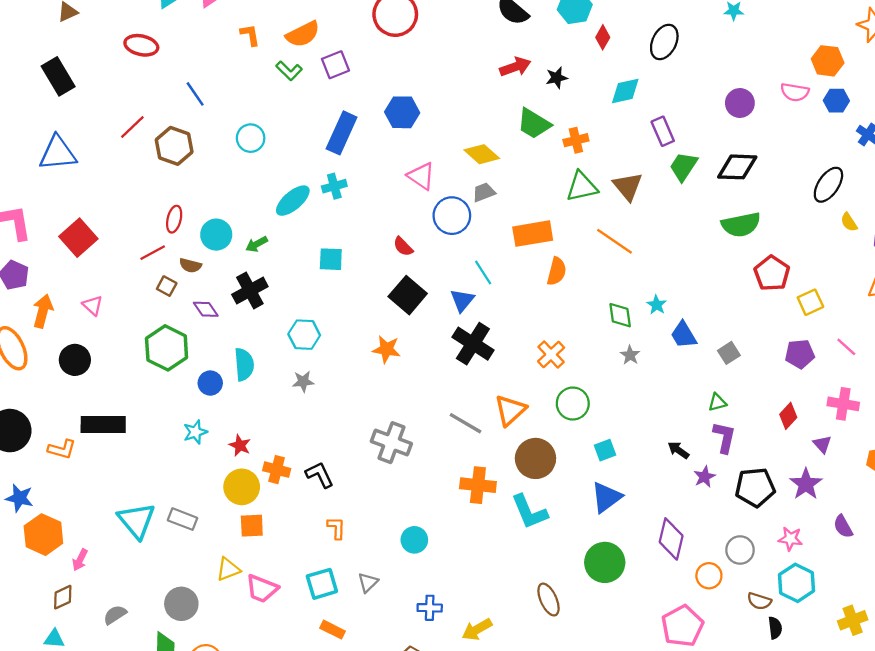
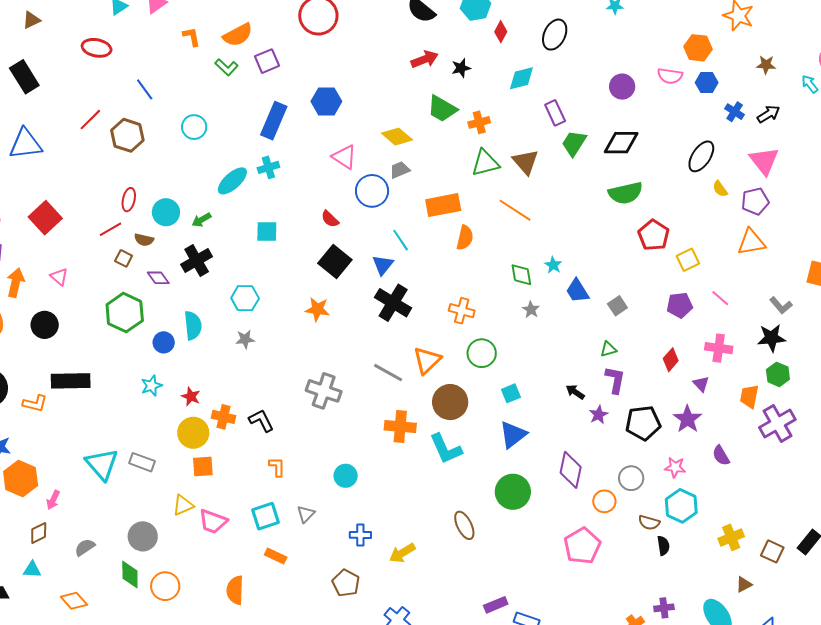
orange cross: (551, 354) -> (462, 311), turned -30

